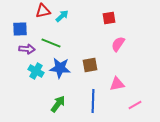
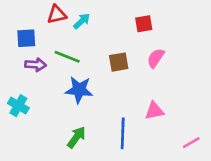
brown square: (90, 65) -> (119, 62), moved
cyan cross: (36, 71) -> (18, 106), moved
pink line: (135, 105) -> (191, 143), moved

